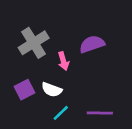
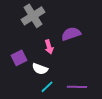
gray cross: (34, 43) -> (33, 16), moved
purple square: (24, 90) -> (19, 58), moved

